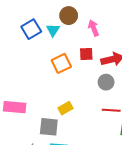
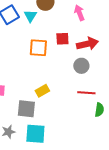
pink arrow: (94, 28) -> (79, 13), moved
orange square: (61, 63) -> (38, 48), turned 30

